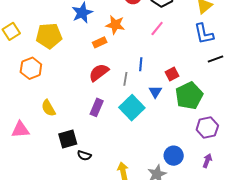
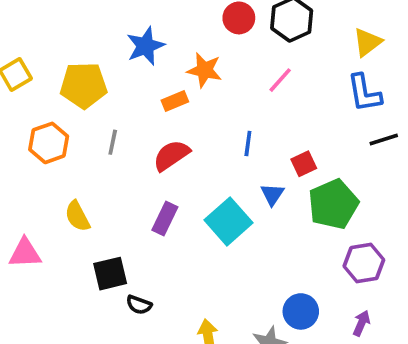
gray line: (125, 79) -> (113, 142), moved

